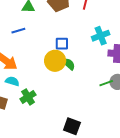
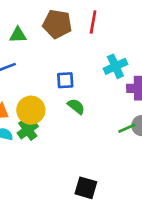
yellow circle: (55, 61) -> (31, 110), moved
green cross: (28, 97) -> (28, 130), moved

